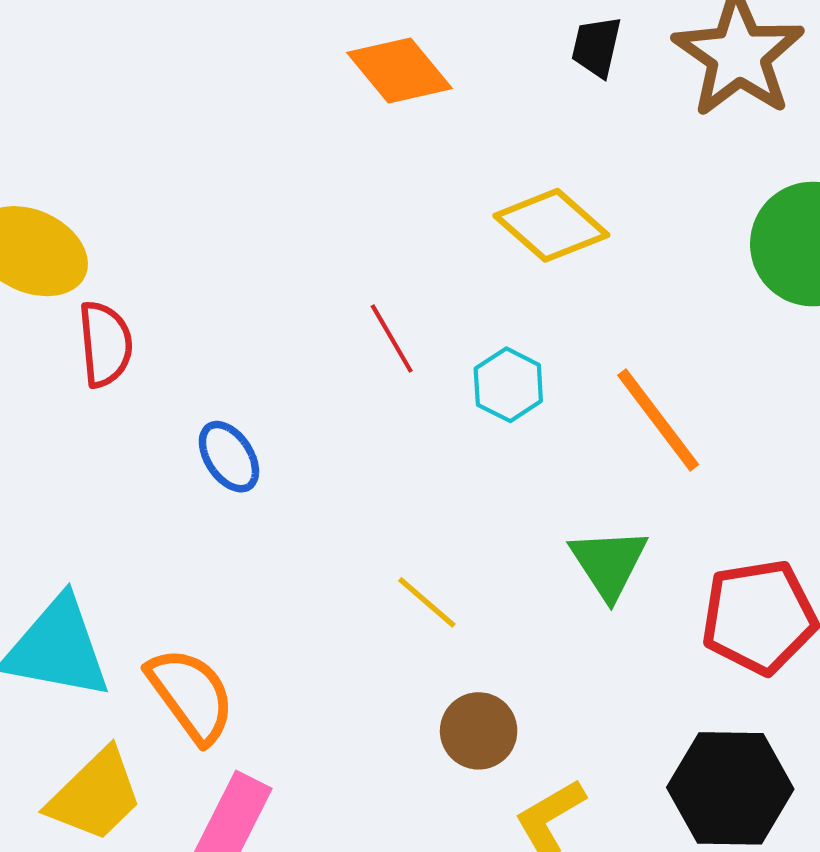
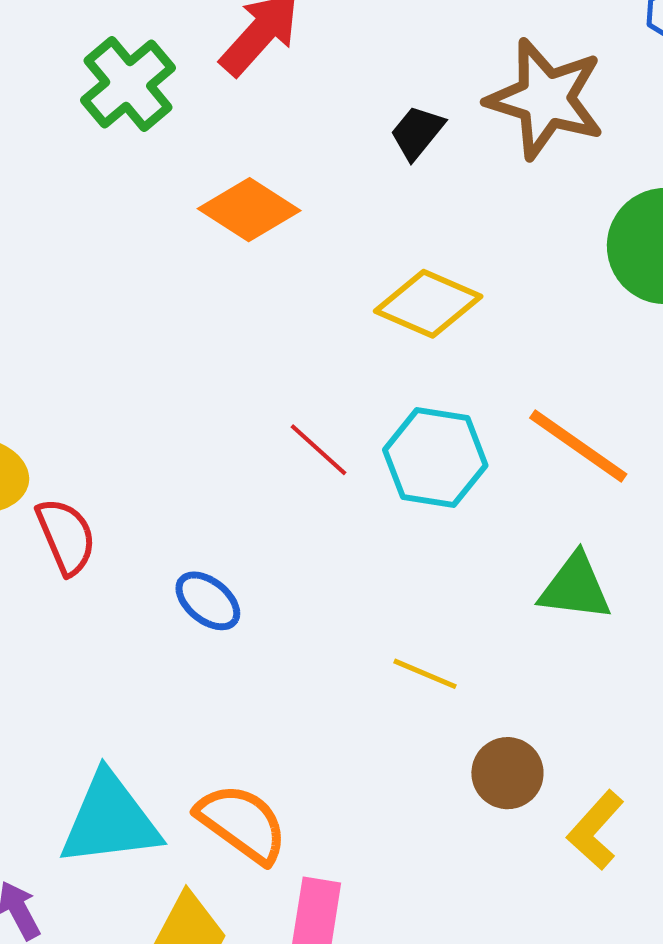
black trapezoid: (596, 47) -> (417, 132), turned 44
cyan hexagon: (508, 385) -> (435, 458), size x1.5
green triangle: (609, 563) -> (575, 587), turned -32

